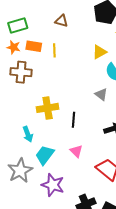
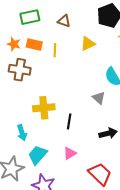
green rectangle: (18, 26) -> (30, 17), moved
yellow triangle: (99, 52) -> (88, 44), moved
pink triangle: (76, 151) -> (70, 153), turned 40

